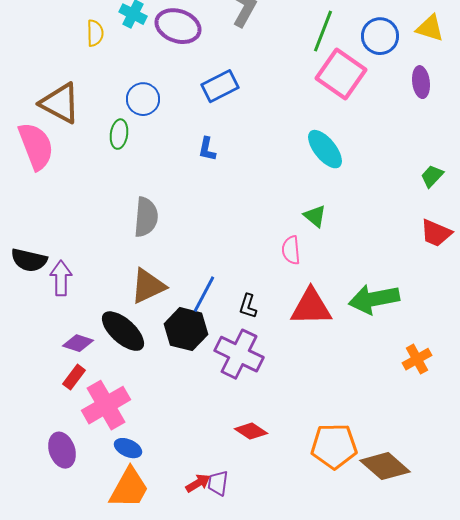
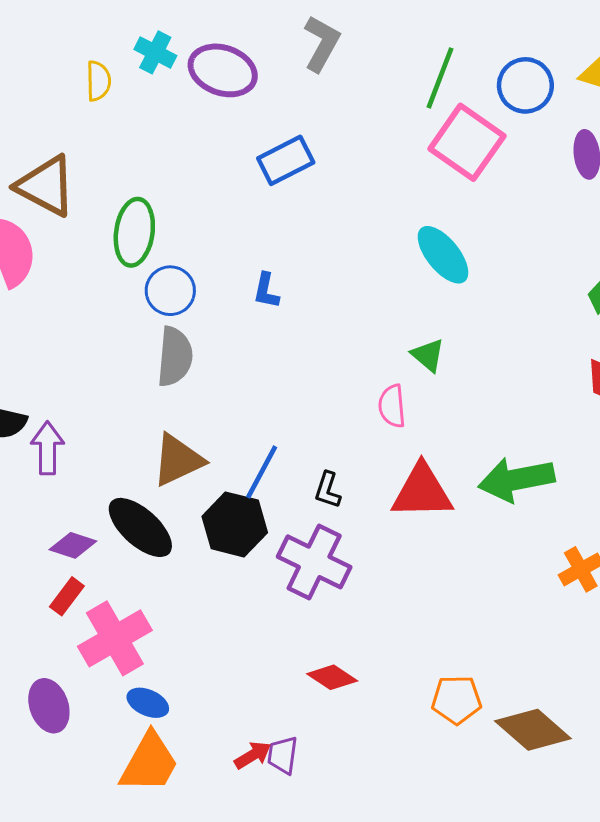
blue circle: (143, 99) -> (170, 291), moved
green ellipse: (119, 134) -> (134, 232), size x1.5
blue L-shape: (207, 149) -> (266, 291), moved
orange pentagon: (334, 446) -> (456, 700), size x0.7

